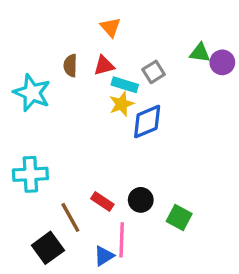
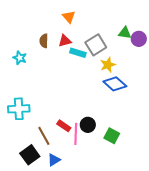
gray square: (154, 72) -> (96, 45), size x1.5
cyan star: (32, 93) -> (20, 58), size x0.6
yellow star: (122, 104) -> (108, 65), moved
blue diamond: (147, 122) -> (115, 84), moved, turned 65
pink line: (122, 240) -> (76, 134), moved
blue triangle: (104, 256) -> (54, 160), moved

